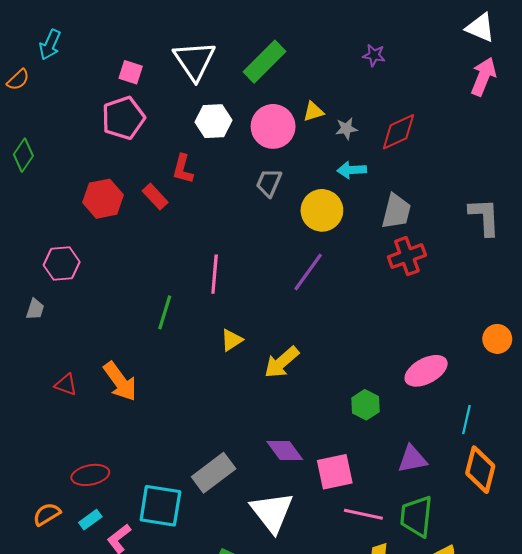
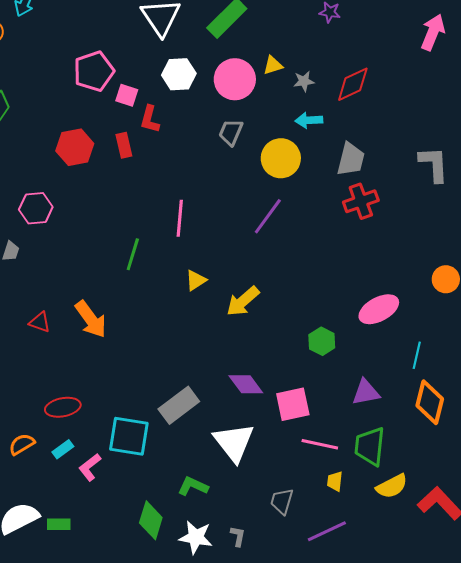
pink square: (131, 72) -> (127, 95), moved
red rectangle: (155, 197) -> (124, 145), turned 30

